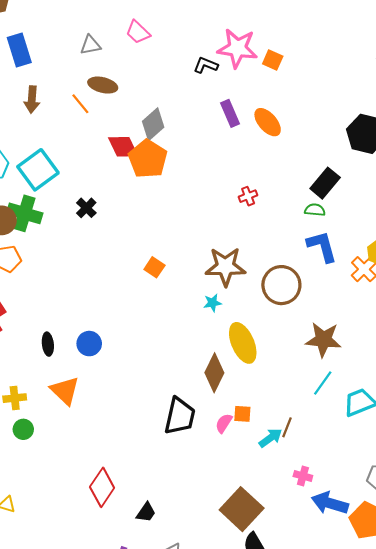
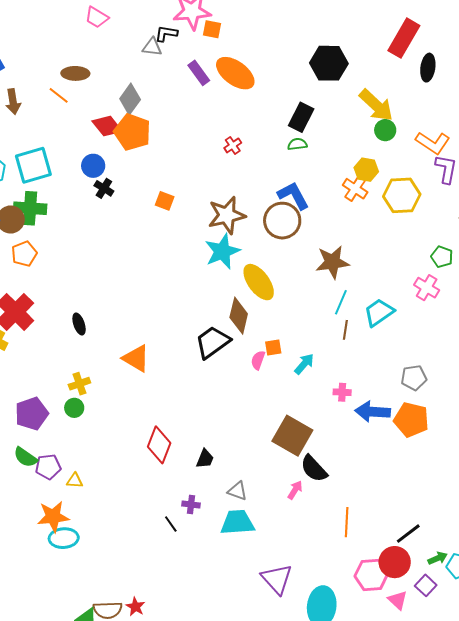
gray triangle: (90, 45) -> (152, 47), moved, turned 30
orange square: (273, 60) -> (212, 29), moved
orange ellipse: (268, 122) -> (235, 73), size x1.4
cyan square: (38, 170) -> (33, 165), turned 33
black cross: (86, 208) -> (104, 188), moved
blue L-shape: (322, 246) -> (293, 195), moved
orange square: (154, 267) -> (165, 201), moved
cyan star: (213, 303) -> (222, 251), size x2.0
blue circle: (89, 344) -> (93, 166), moved
orange triangle: (65, 391) -> (136, 358), moved
yellow cross: (15, 398) -> (79, 384), moved
black trapezoid: (180, 416) -> (213, 342), moved, turned -126
brown line: (287, 427) -> (345, 330), moved

